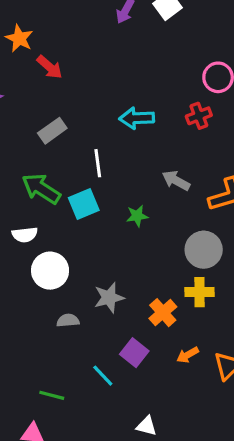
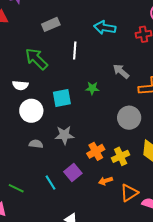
cyan square: (84, 204) -> (62, 98), moved
yellow cross: (199, 292) -> (121, 156), moved, turned -36

